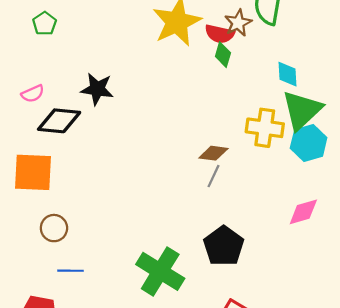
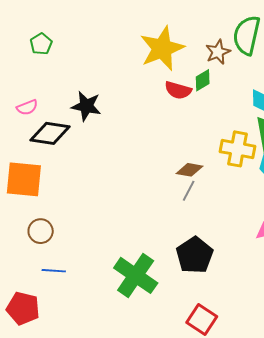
red semicircle: (220, 34) -> (178, 90), moved
green diamond: (223, 55) -> (203, 80), turned 40

